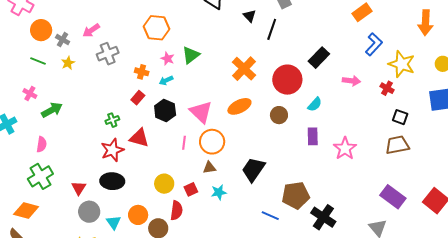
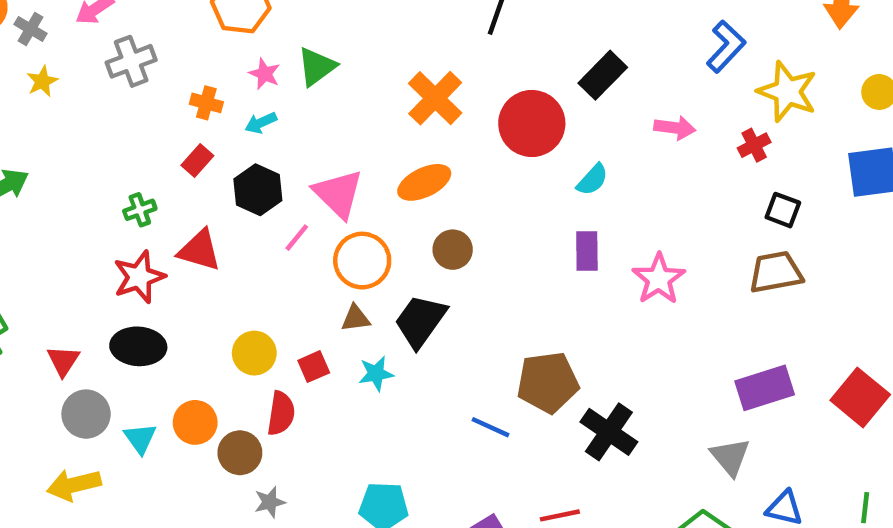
red cross: (387, 88) -> (754, 145), turned 32
brown circle: (279, 115) -> (453, 250), moved
pink line: (184, 143) -> (297, 238), moved, turned 32
black trapezoid: (253, 169) -> (420, 321), moved
purple rectangle: (393, 197) -> (765, 388), turned -55

